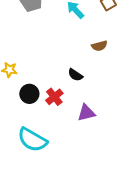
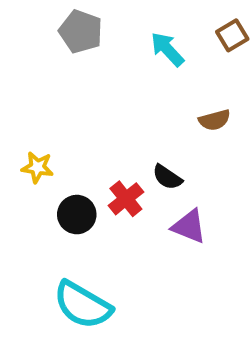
red cross: (54, 97) -> (126, 199), moved
purple triangle: (86, 113) -> (189, 226), moved, turned 36

